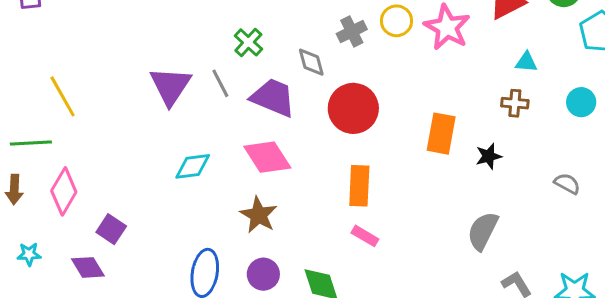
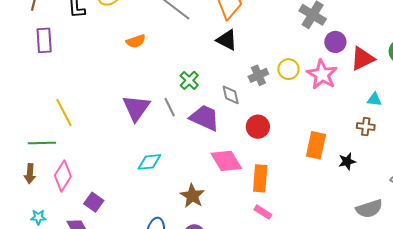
red circle: (353, 108) -> (258, 127), size x0.7
pink diamond: (267, 157) -> (226, 161), moved
gray semicircle: (483, 231) -> (369, 209), moved, turned -136

